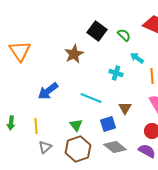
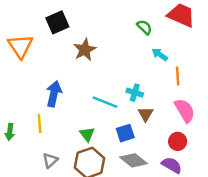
black square: (97, 31) -> (57, 22), moved, turned 30
cyan cross: (116, 73) -> (135, 93), moved
blue arrow: (48, 91) -> (54, 94), turned 140
yellow line: (36, 126) -> (40, 124), moved

